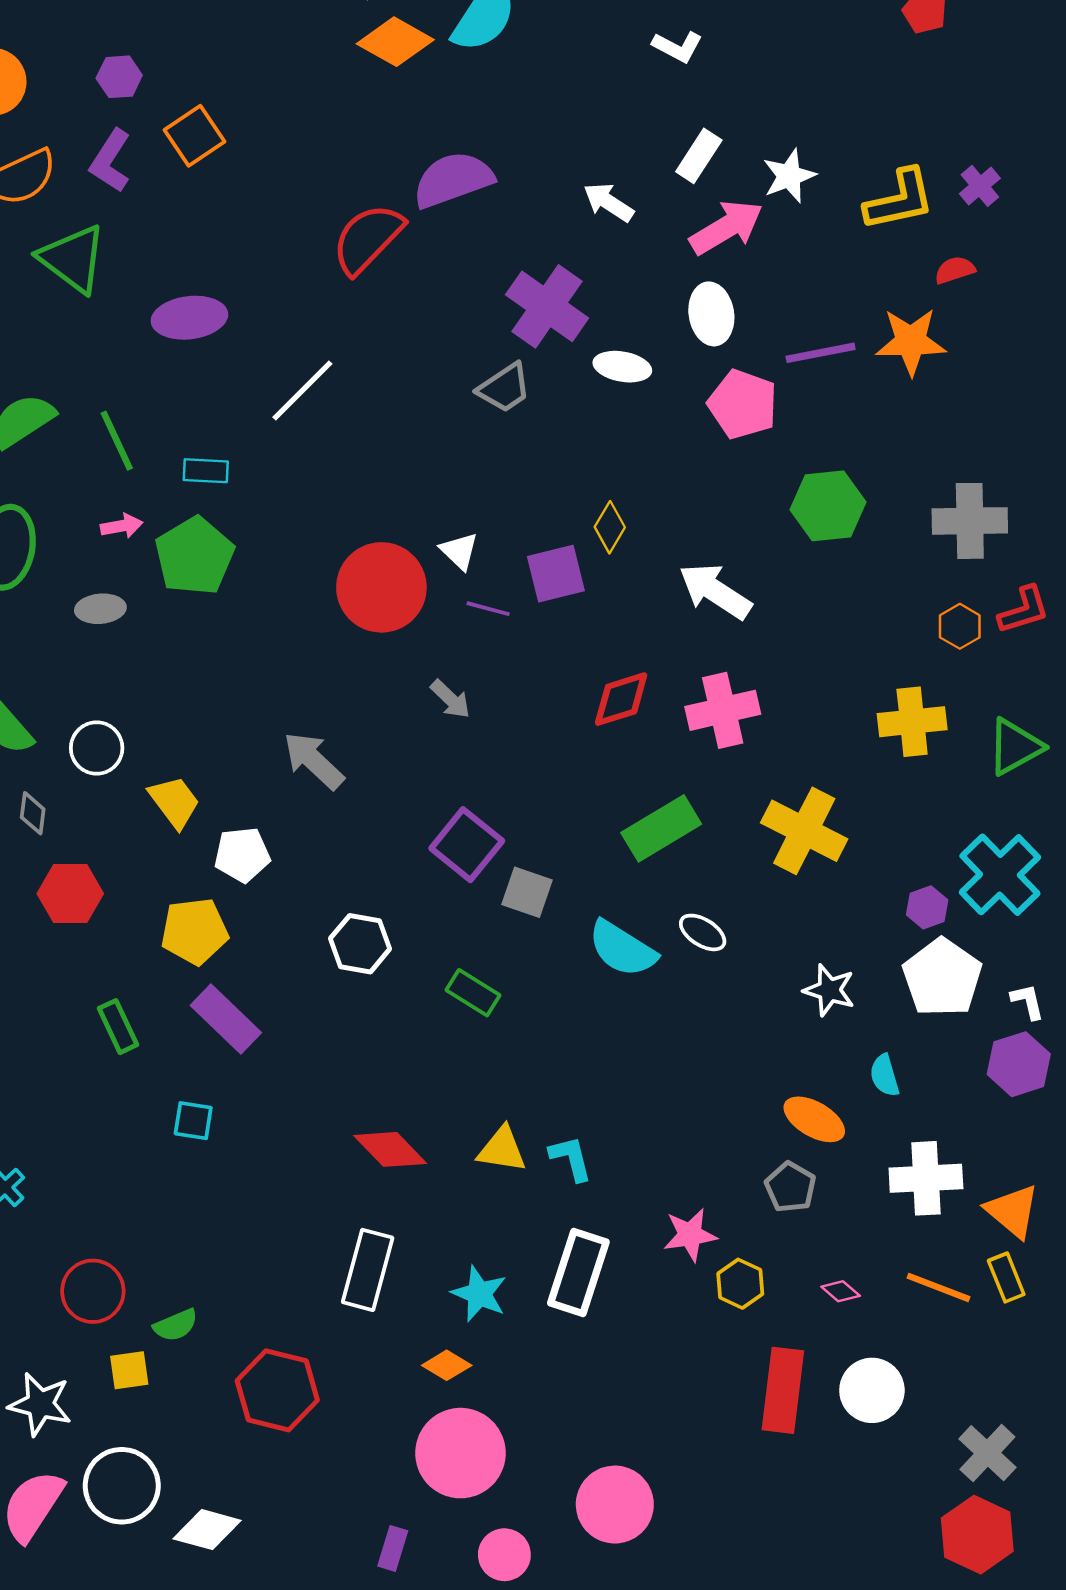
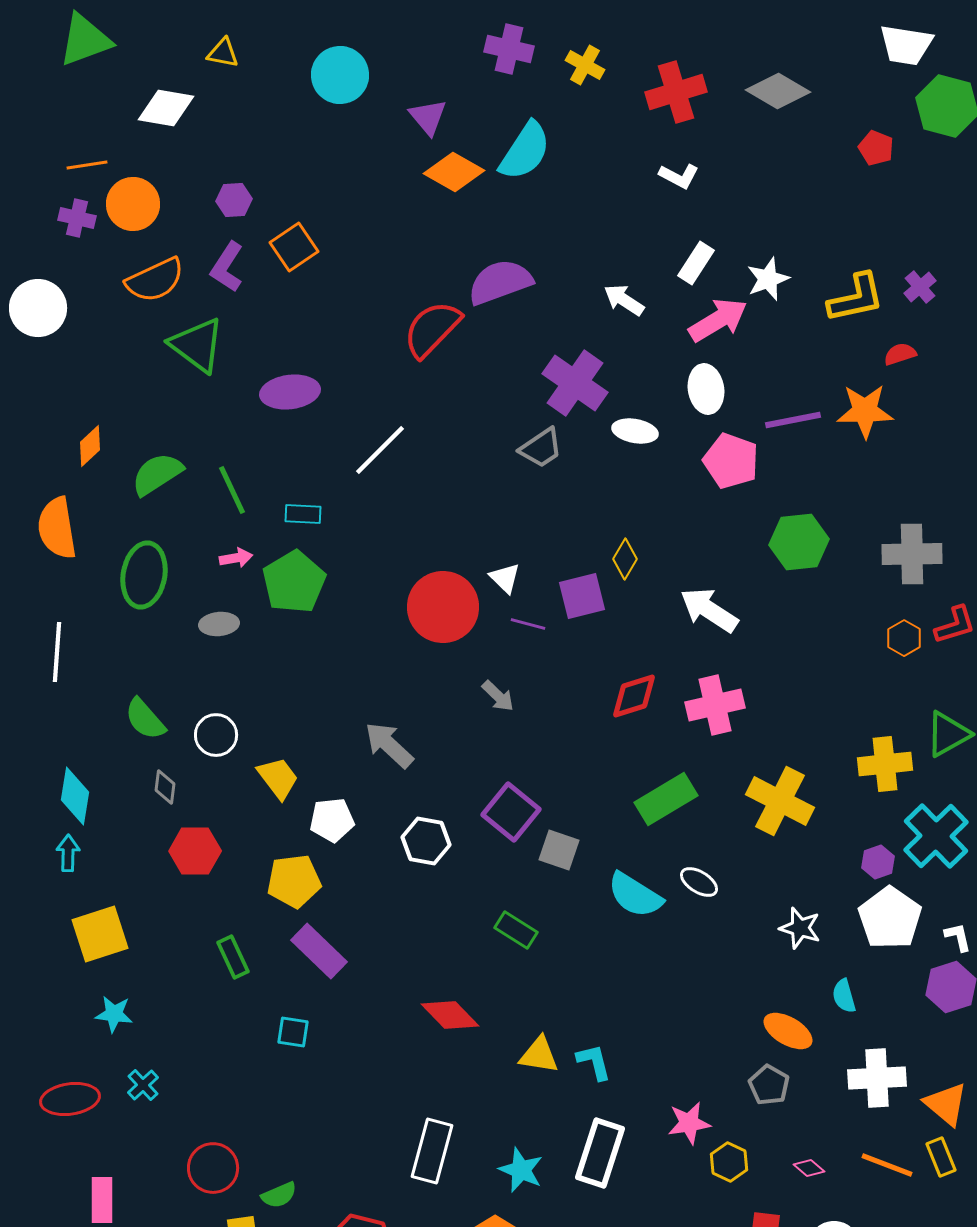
yellow cross: (912, 722) -> (885, 764), moved
white hexagon: (360, 944) -> (426, 841), moved
red diamond: (390, 1149) -> (450, 1015), moved

